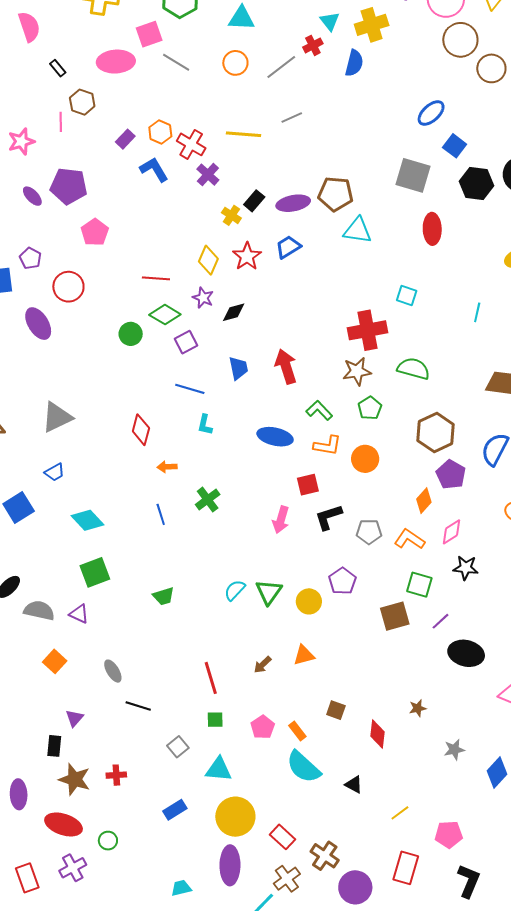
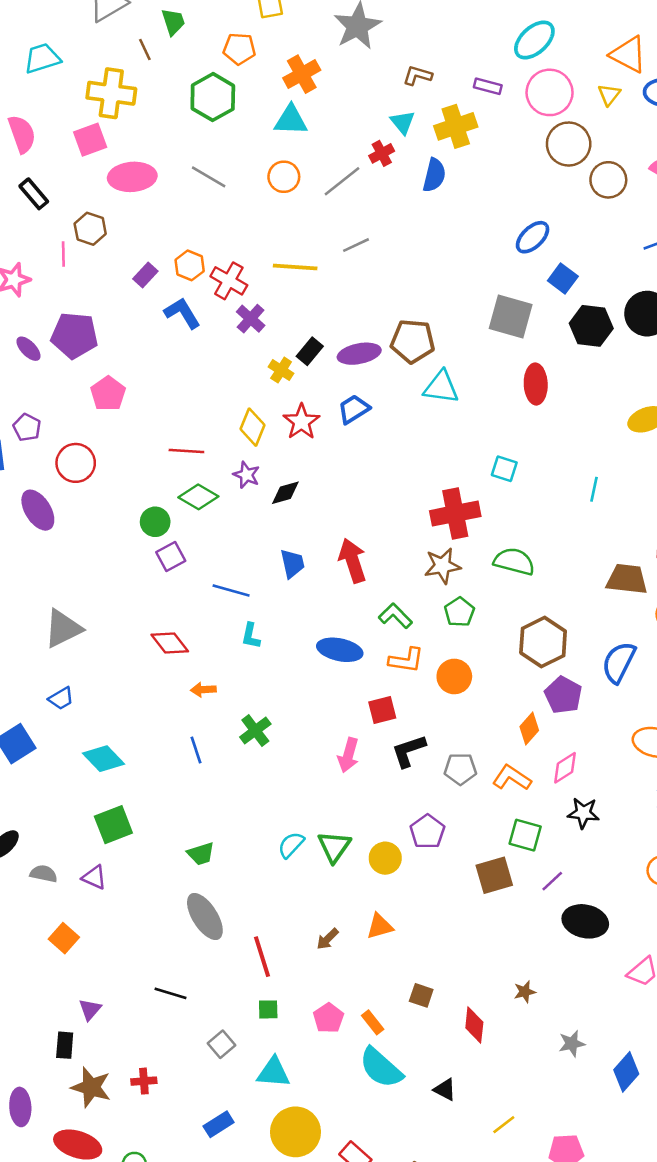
pink square: (149, 34) -> (90, 140), moved
black rectangle: (58, 68) -> (34, 194), moved, size x1.4
purple square: (186, 342) -> (171, 556), moved
red diamond: (141, 430) -> (170, 643), turned -52
gray semicircle: (39, 610) -> (44, 874), size x0.7
gray ellipse: (113, 671) -> (205, 917), moved, size x1.6

